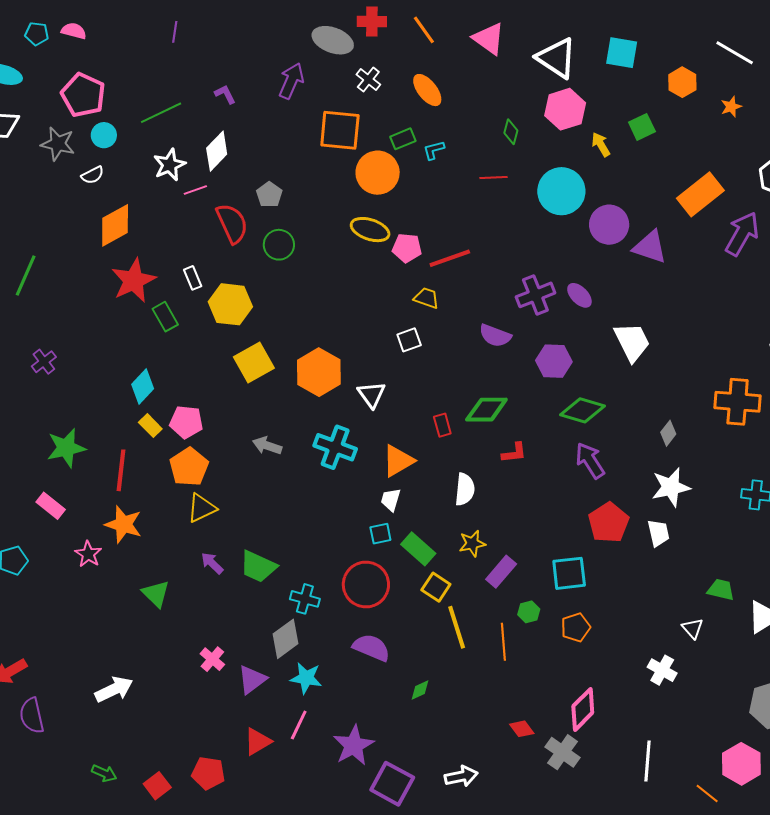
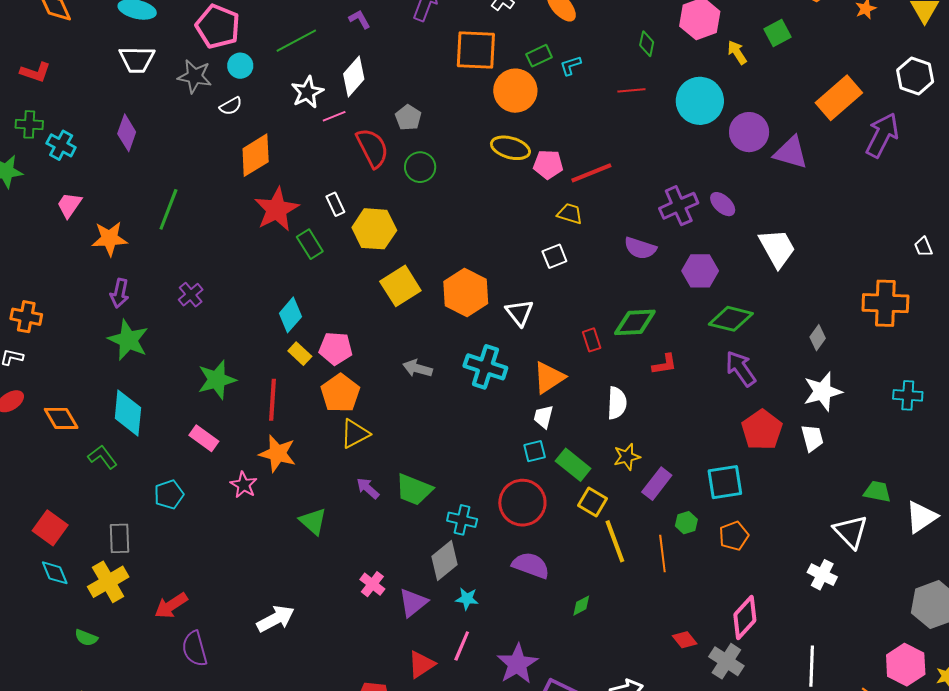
white triangle: (693, 628) -> (851, 532), size x1.6
cyan star: (306, 678) -> (467, 599), size x0.7

